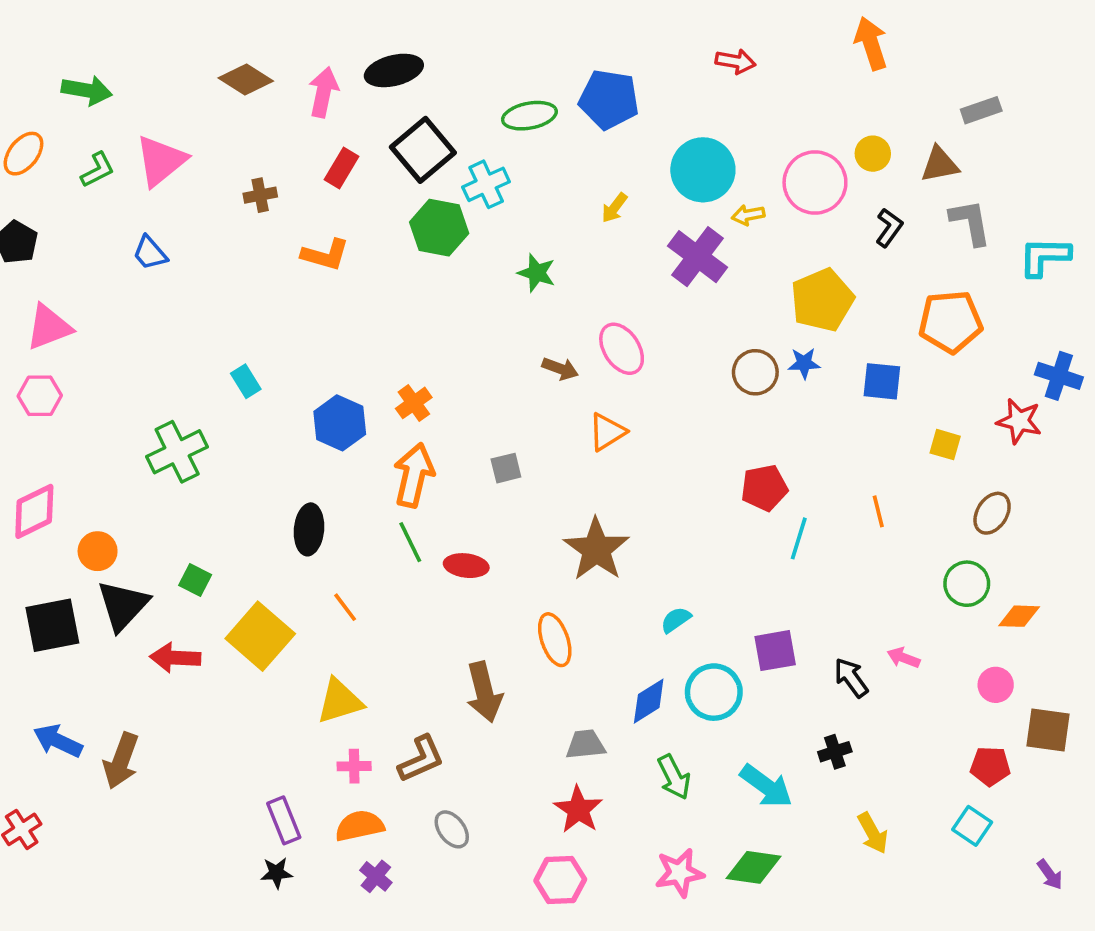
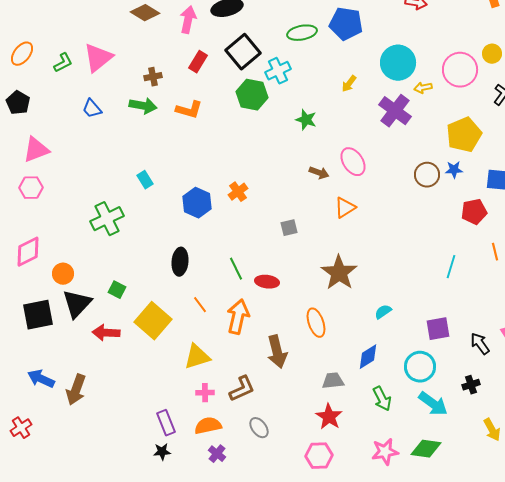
green arrow: (87, 90) -> (143, 106), moved
orange arrow: (414, 475) -> (238, 317), moved
red pentagon: (764, 488) -> (474, 212), moved
cyan circle: (714, 692) -> (420, 367), moved

